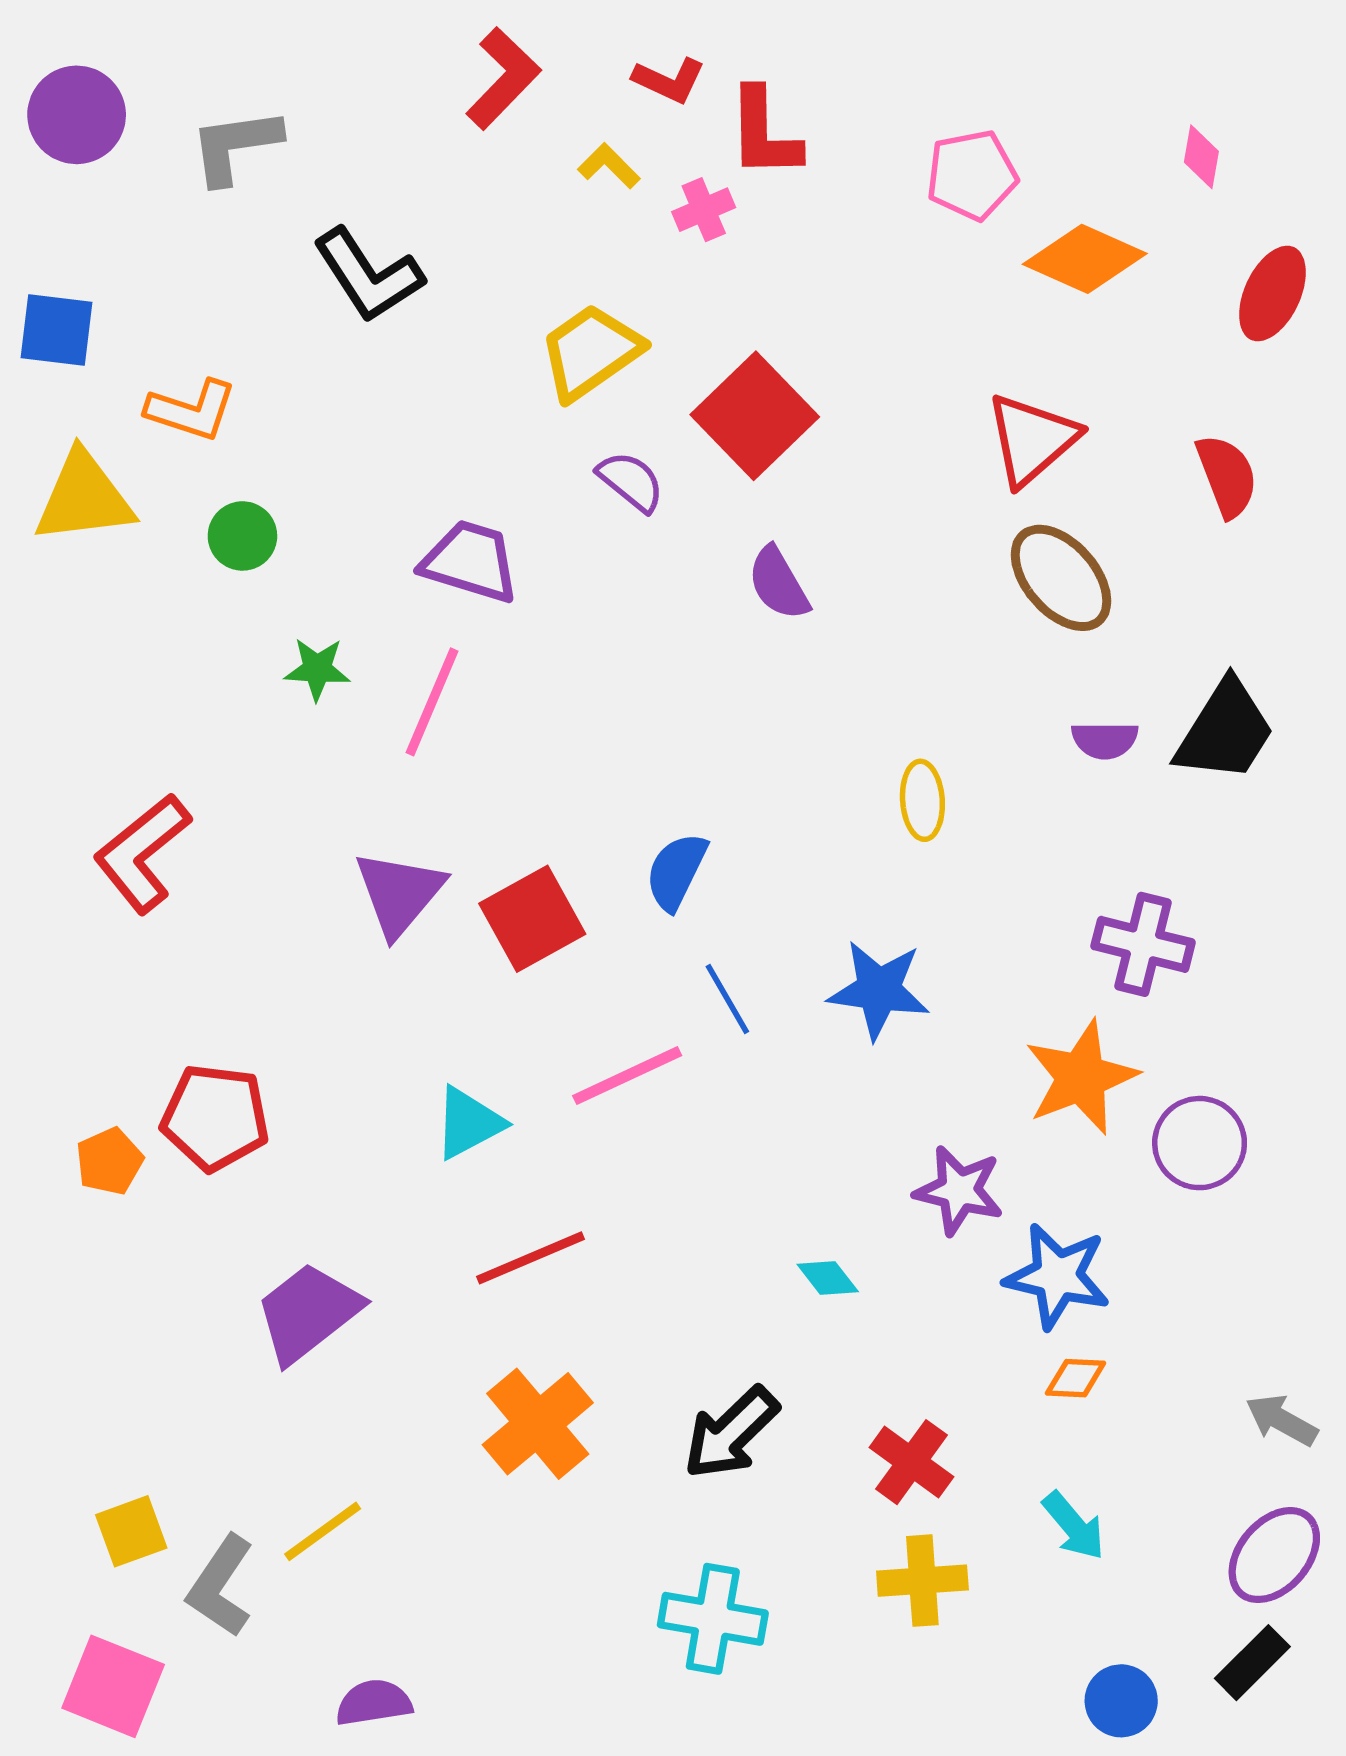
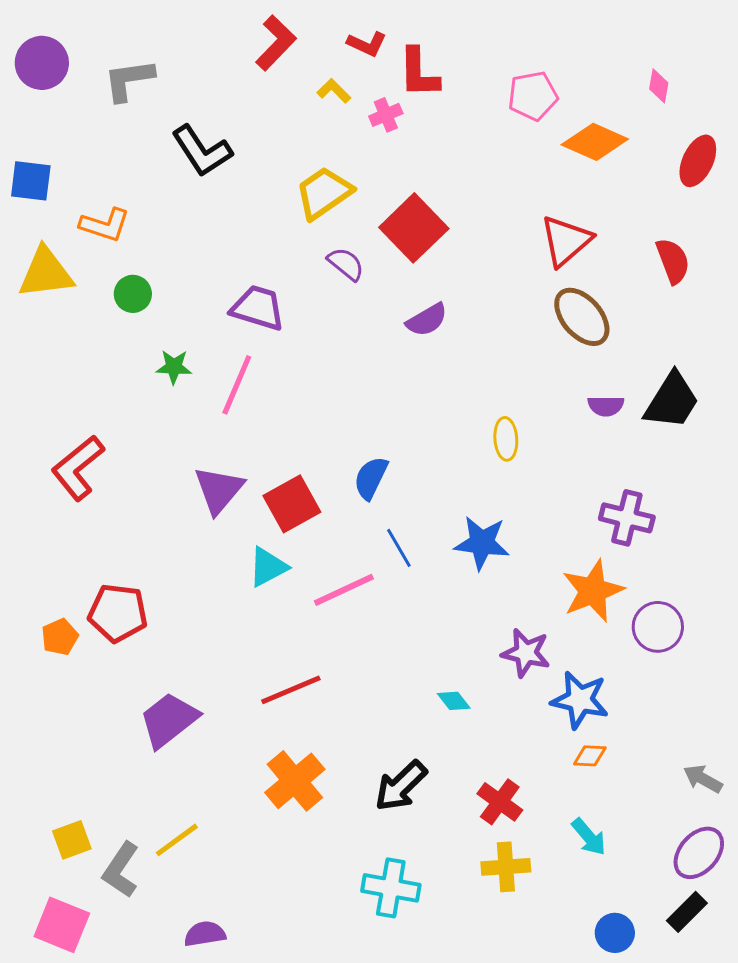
purple semicircle: (778, 583) -> (427, 320), turned -90
cyan triangle: (469, 1123) -> (268, 567), moved

